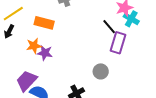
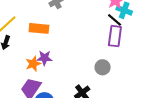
black line: (109, 27) -> (115, 20), moved
orange star: (34, 46) -> (33, 64), moved

